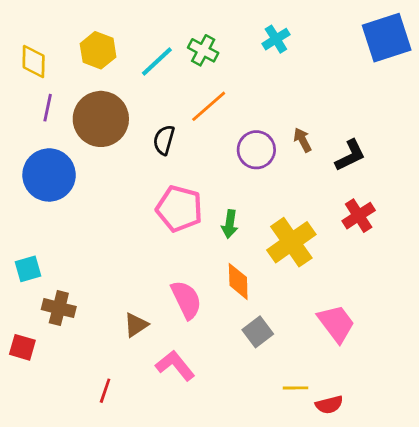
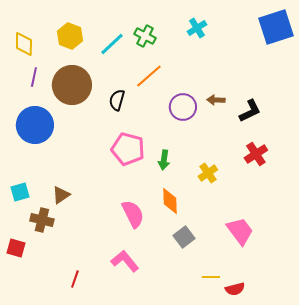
brown arrow: (303, 140) -> (216, 100), turned -60
yellow cross: (291, 242) -> (208, 173), size x0.6
brown triangle: (136, 325) -> (61, 195), moved

